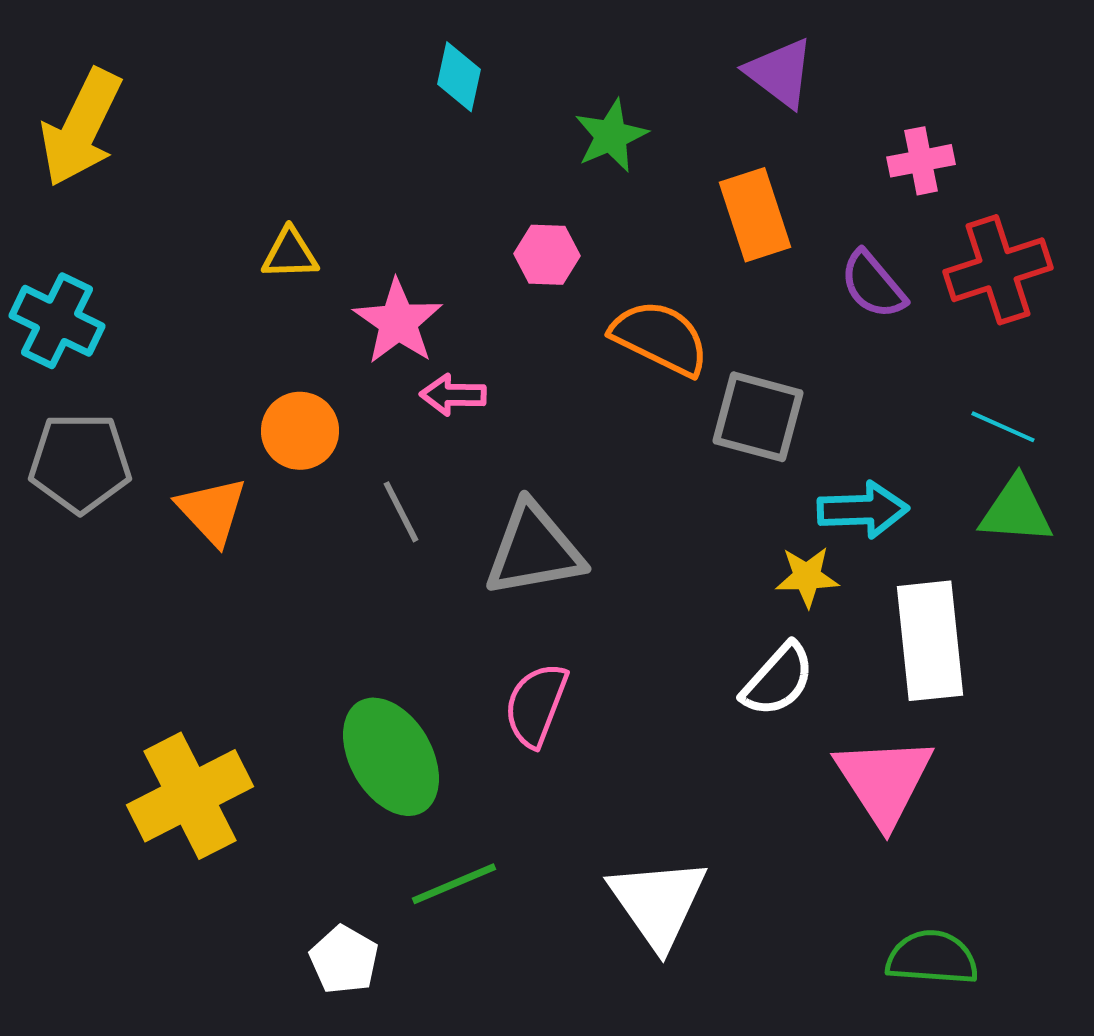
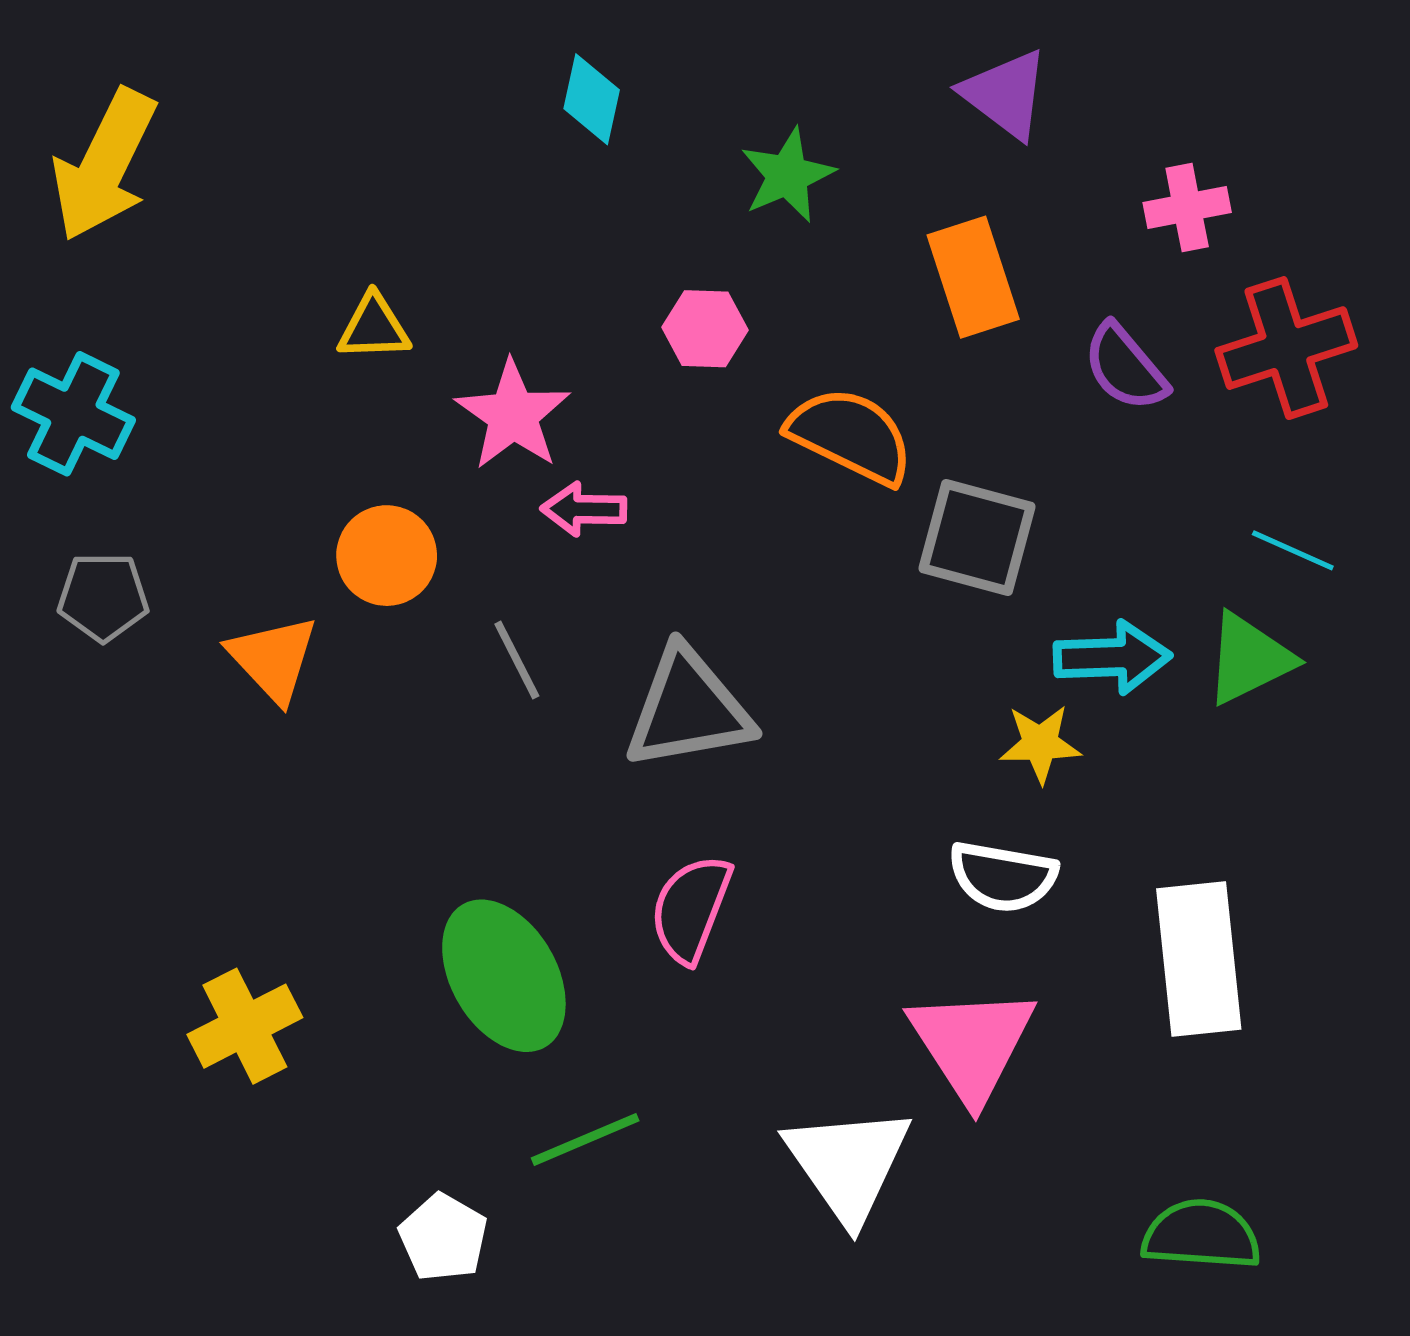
gray pentagon: (80, 463) -> (103, 597), size x0.7
green triangle: (1016, 511) -> (1249, 659), moved, turned -30
white rectangle: (930, 641) -> (1199, 959), moved
white semicircle: (778, 680) -> (1003, 877), turned 58
pink triangle: (884, 781) -> (972, 1044), moved
yellow cross: (190, 796) -> (245, 1026), size x0.7

